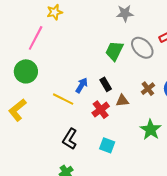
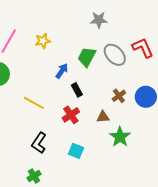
yellow star: (55, 12) -> (43, 41), moved
blue arrow: (82, 85) -> (62, 71), moved
brown triangle: (122, 101) -> (103, 117), moved

